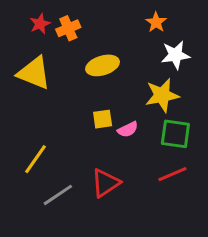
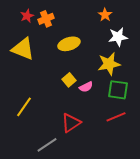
yellow square: (103, 119) -> (69, 80), turned -32
gray line: (58, 195) -> (47, 145), moved

